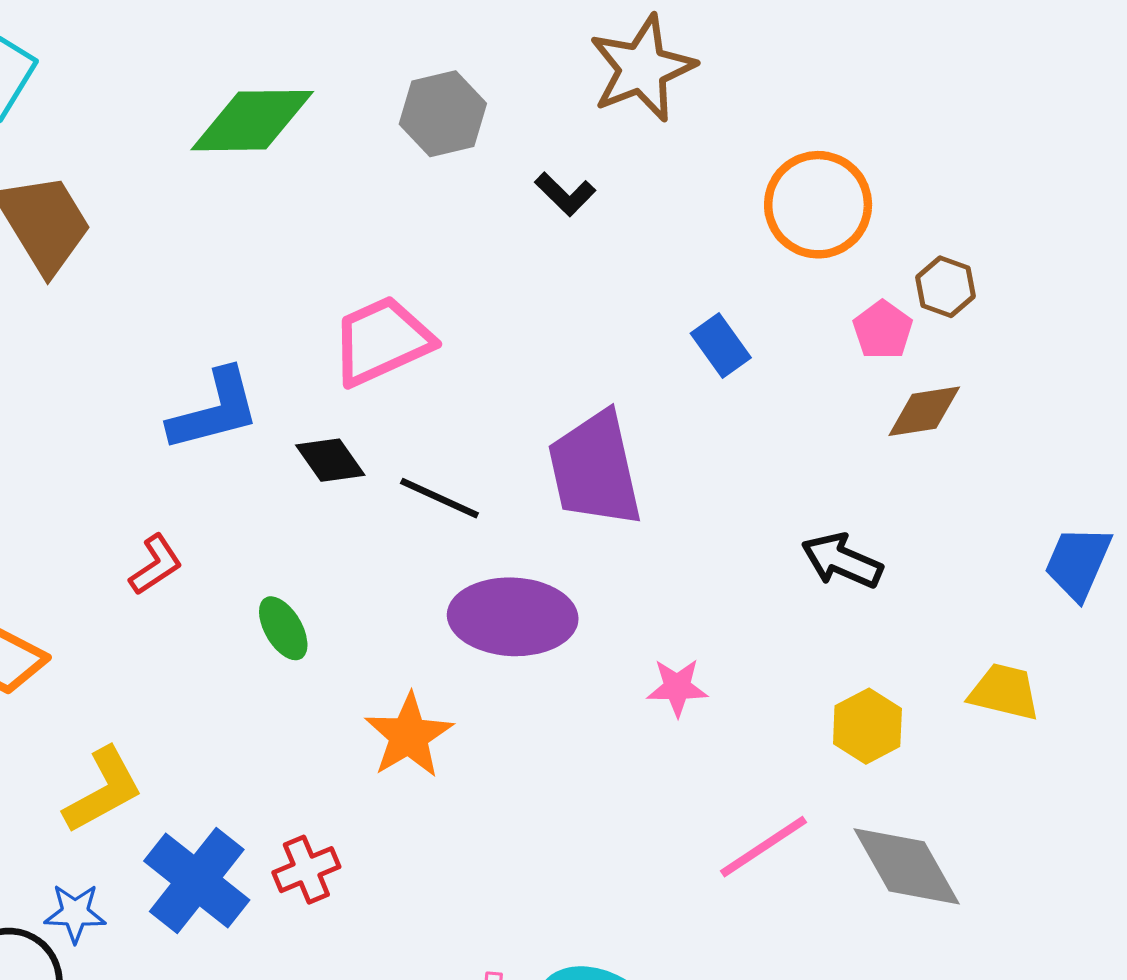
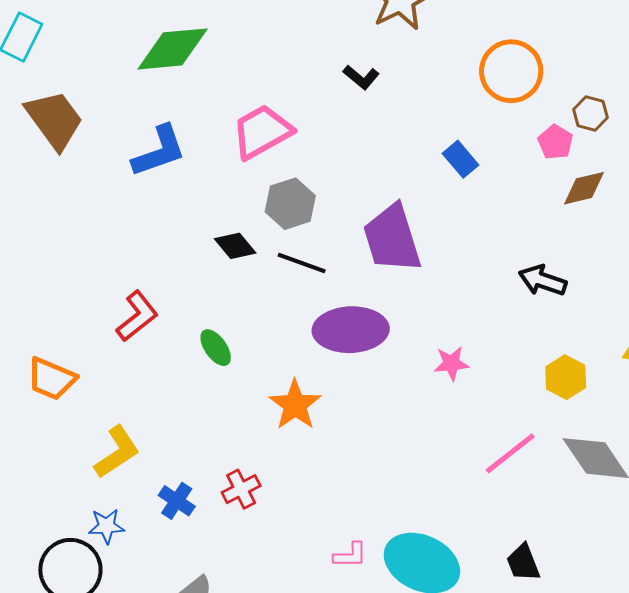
gray hexagon: (443, 114) -> (290, 204), moved
pink trapezoid: (382, 341) -> (262, 132), moved
blue L-shape: (214, 410) -> (159, 151), moved
red L-shape: (156, 565) -> (137, 316), size x1.4
blue cross: (197, 880) -> (177, 501), size x0.6

